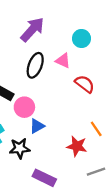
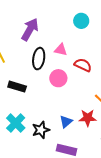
cyan circle: (81, 38) -> (81, 21), moved
pink circle: (24, 107) -> (58, 78), moved
blue triangle: (37, 126) -> (66, 122), moved

